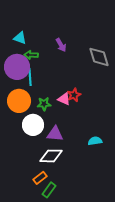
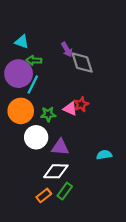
gray diamond: (99, 57) -> (82, 63), moved
cyan line: (30, 77) -> (33, 85), turned 30
green rectangle: (49, 190) -> (65, 191), moved

